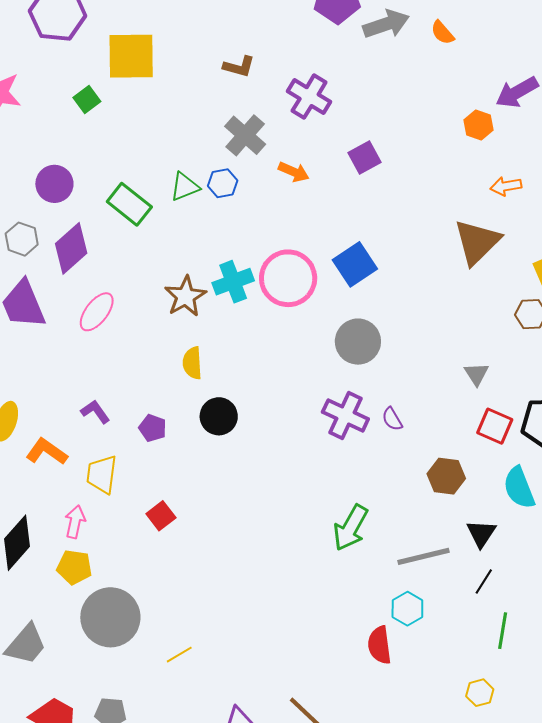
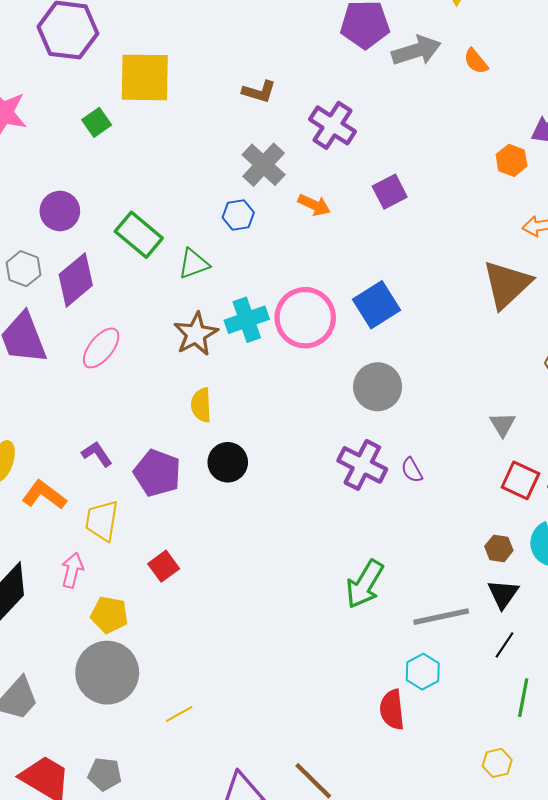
green triangle: (185, 187) -> (194, 264), moved
purple pentagon: (153, 428) -> (157, 473), size x1.6
brown hexagon: (446, 476) -> (499, 548), moved, size x0.7
yellow pentagon: (74, 567) -> (109, 615), moved

